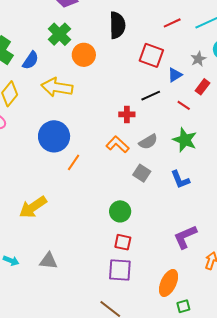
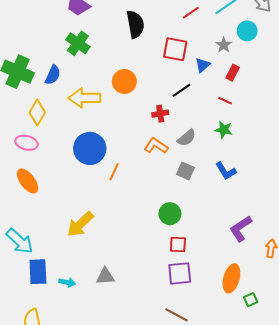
orange circle: (84, 55) -> (124, 81), moved
red line: (184, 105) -> (225, 101), moved
green star: (185, 140) -> (224, 130), size x0.7

